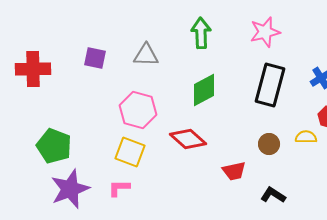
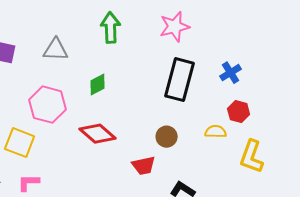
green diamond: (204, 90) -> (98, 85), moved, size x0.7
brown circle: (269, 144) -> (167, 137), moved
yellow square: (130, 152) -> (20, 143), moved

